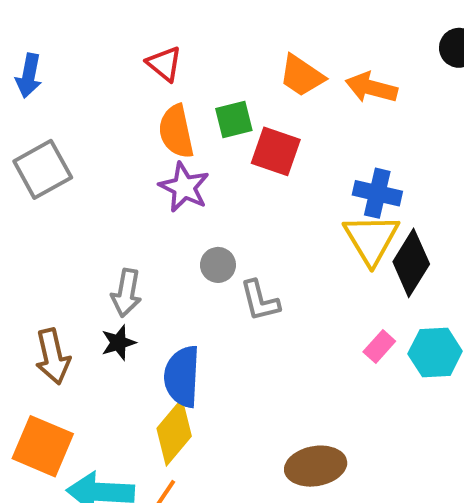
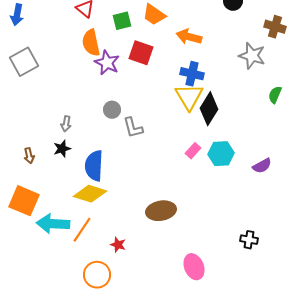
orange arrow: (371, 88) -> (189, 37), moved
green square: (234, 120) -> (122, 21), moved
purple star: (184, 187) -> (107, 63), moved
gray arrow: (126, 293) -> (66, 124), size x0.7
brown arrow: (53, 357) -> (29, 156), size x0.6
yellow diamond: (174, 432) -> (90, 194), turned 68

